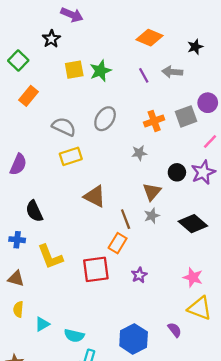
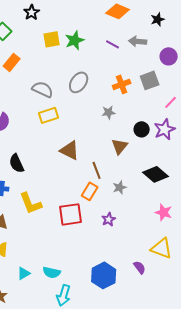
purple line: (144, 75) -> (113, 44), turned -32
purple circle: (208, 103) -> (169, 56), moved
gray star: (152, 216) -> (120, 187), moved
pink star: (193, 277) -> (164, 212), moved
cyan triangle: (42, 324) -> (24, 273), moved

